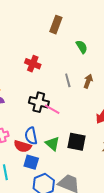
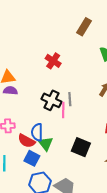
gray line: (68, 80) -> (70, 99), moved
pink line: (52, 109) -> (63, 110), turned 49
green triangle: (52, 144) -> (46, 144), moved

